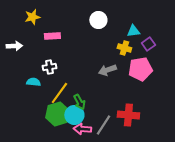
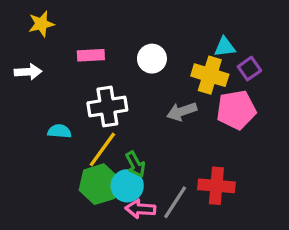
yellow star: (32, 17) -> (41, 24), moved
white circle: (98, 20) -> (152, 59), moved
yellow cross: (124, 48) -> (210, 75), size x1.5
white cross: (49, 67) -> (107, 107), moved, size x1.6

